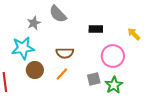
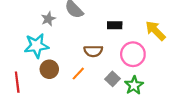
yellow arrow: (134, 34) -> (155, 31), size x1.5
brown semicircle: (65, 53) -> (93, 51), moved
gray square: (94, 79) -> (113, 79), turned -32

